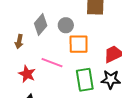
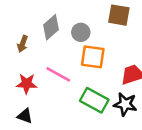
red star: (27, 74) -> (27, 84), turned -30
green rectangle: (85, 80) -> (94, 100), turned -60

